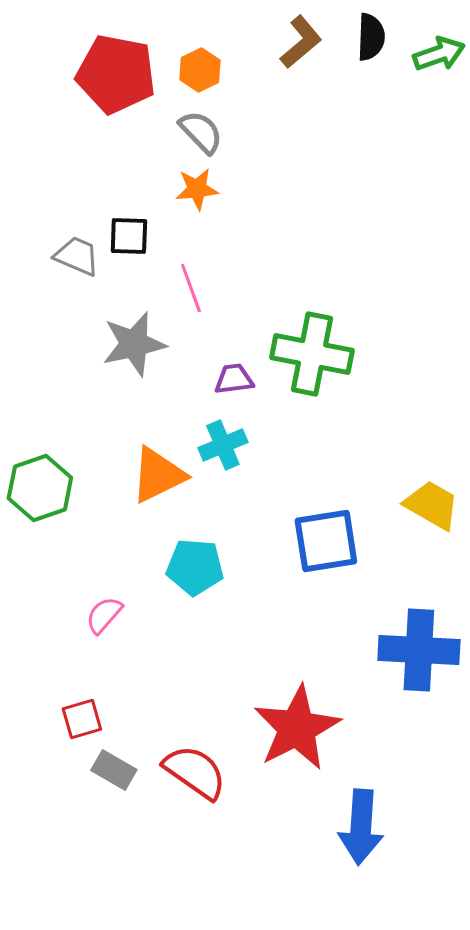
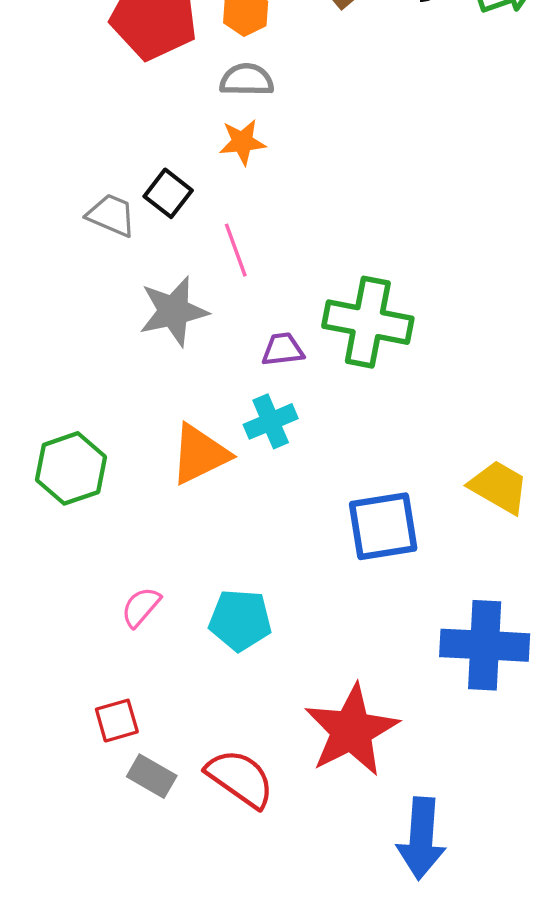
gray semicircle: (201, 132) -> (247, 80), turned -45
black square: (129, 236) -> (168, 193), turned 36
cyan pentagon: (195, 567) -> (240, 620), moved

